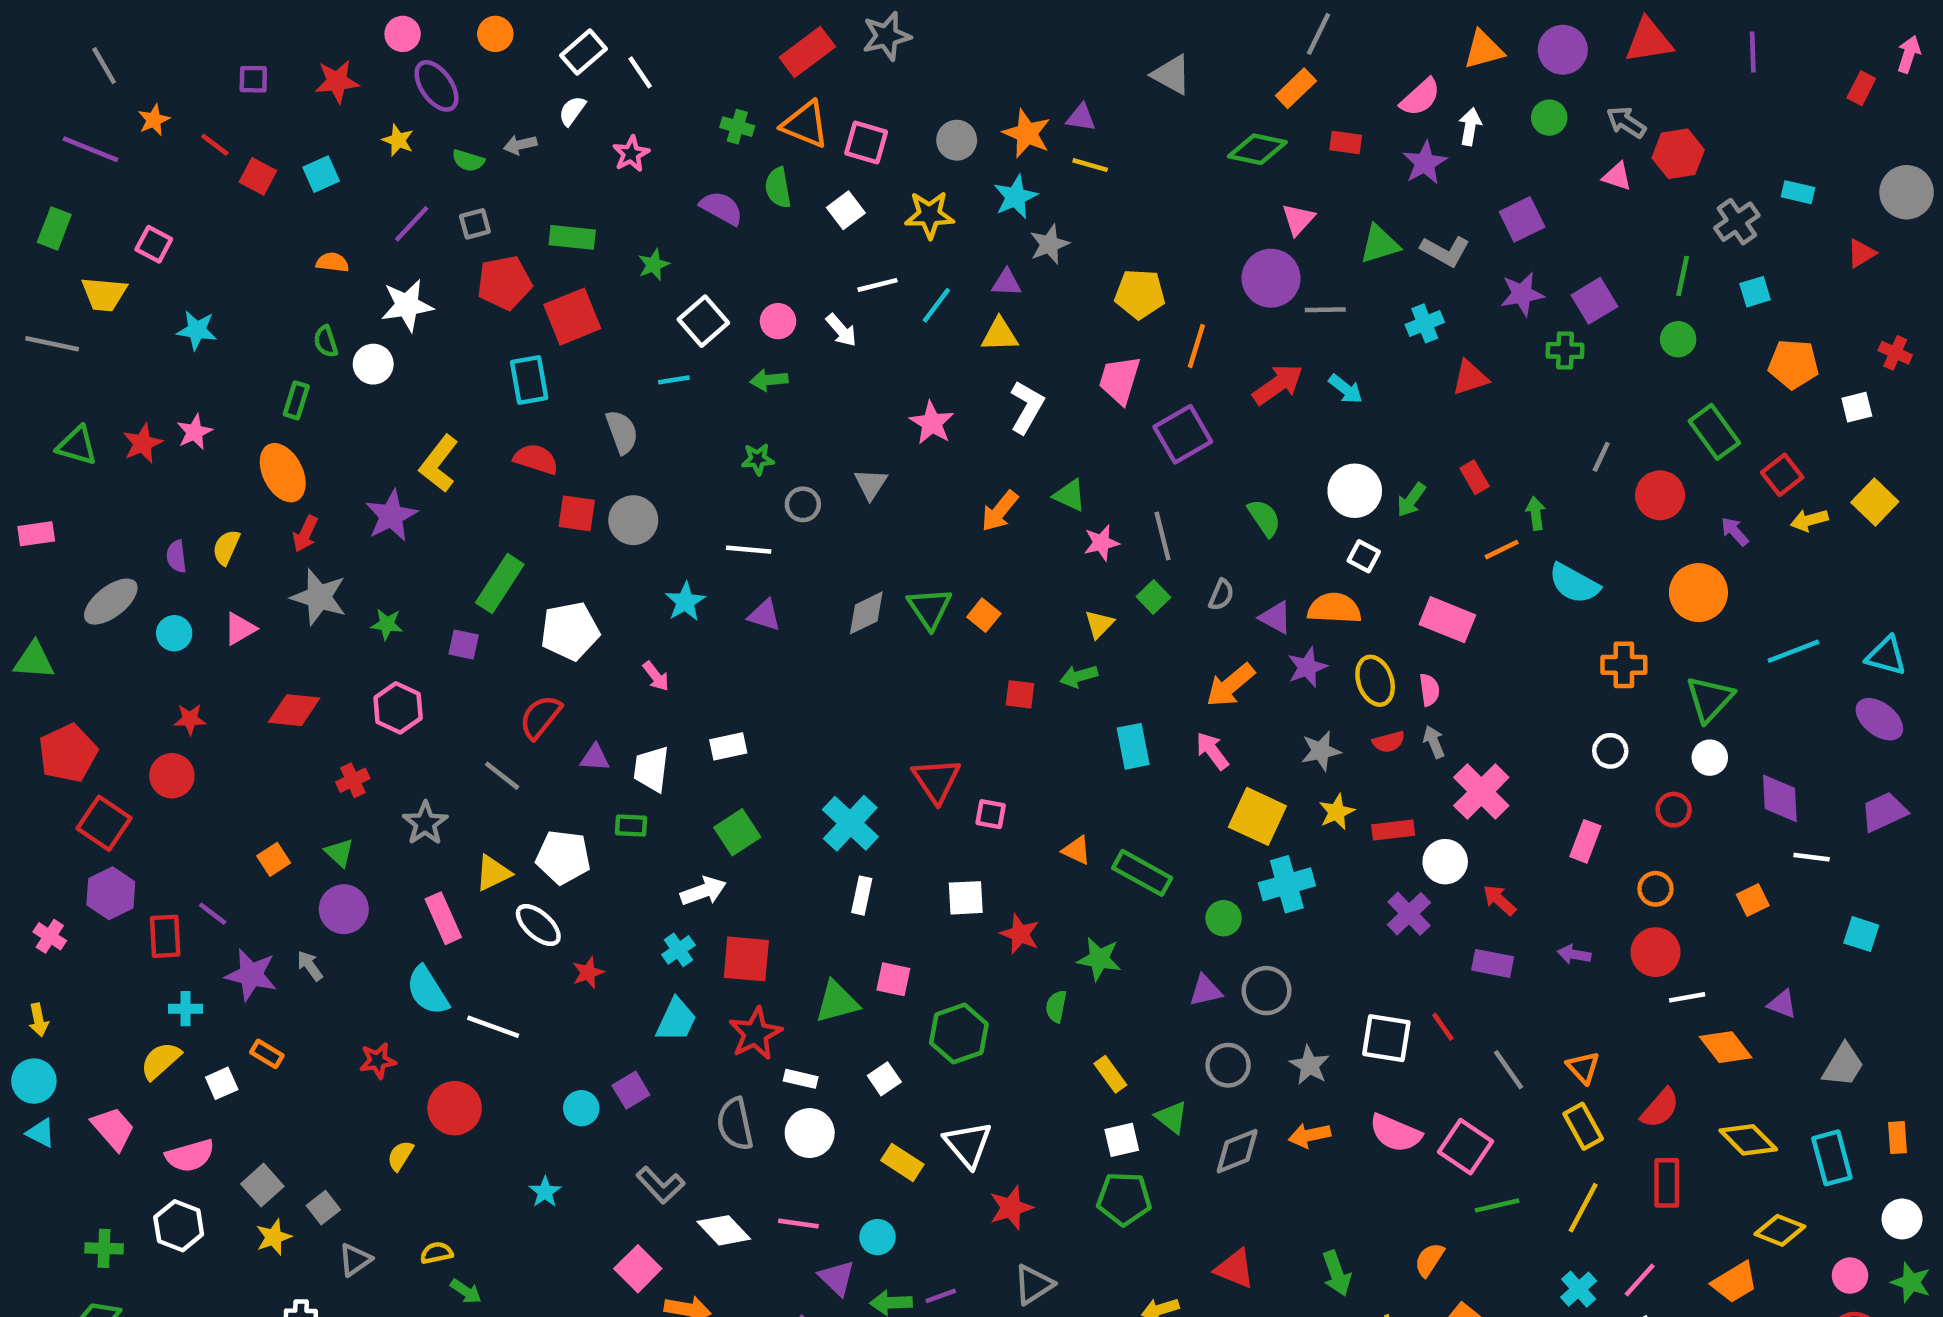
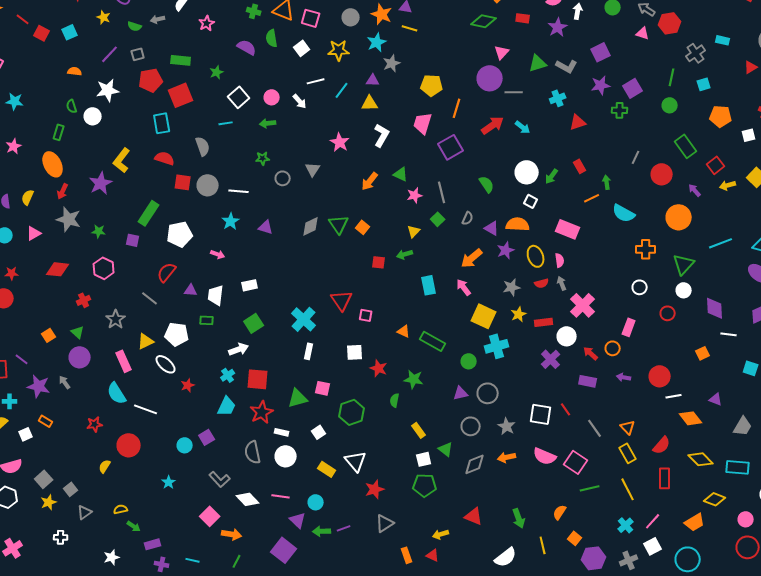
white line: (749, 550) -> (239, 191), moved
pink arrow: (656, 676) -> (218, 254), turned -32
orange circle: (1655, 889) -> (613, 348), moved
cyan rectangle: (1832, 1158) -> (738, 467), turned -70
yellow line: (1583, 1208) -> (628, 489), turned -55

